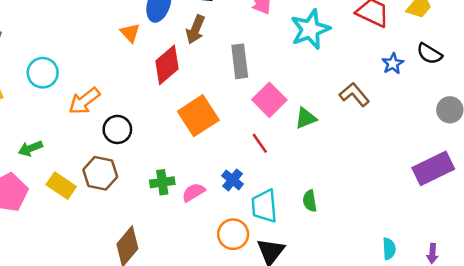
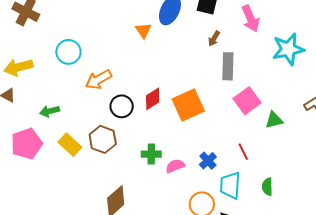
brown arrow: (195, 29) -> (214, 39), moved, size x0.7
red diamond: (167, 65) -> (153, 99), moved, size x0.7
red line: (260, 143) -> (243, 152), moved

